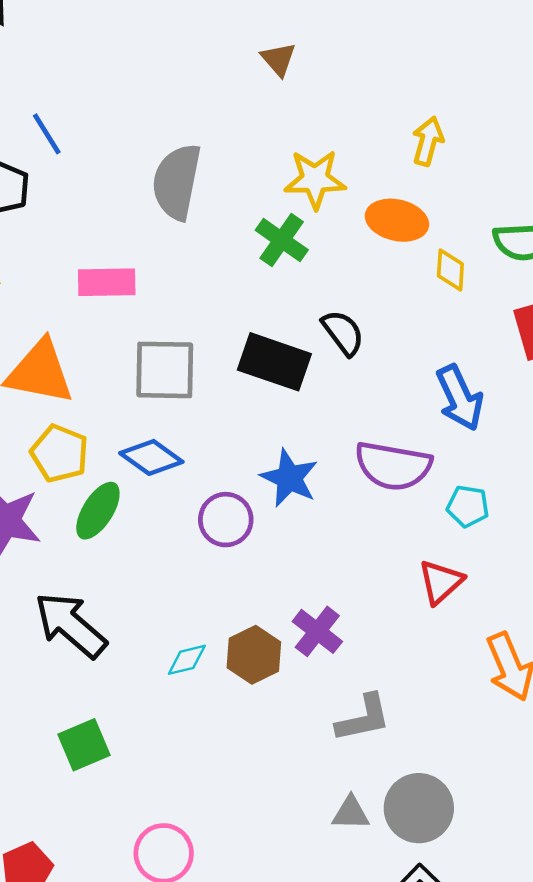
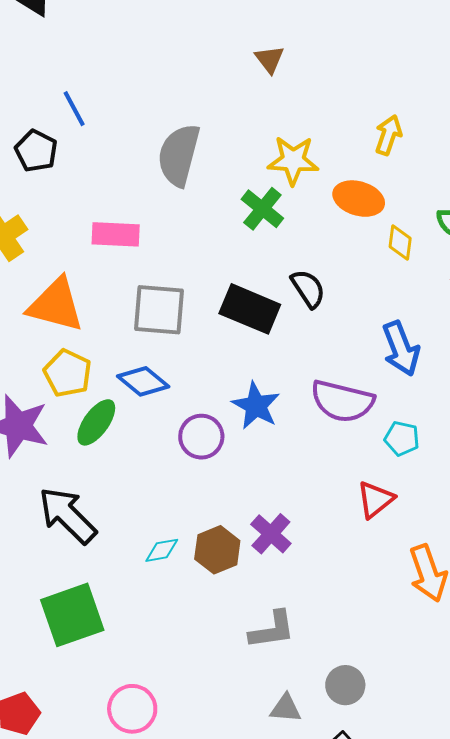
gray L-shape: (363, 718) -> (272, 630), moved
green square: (84, 745) -> (72, 615), size x1.5
gray circle: (419, 808) -> (345, 685), size x0.7
gray triangle: (351, 813) -> (286, 708), moved

